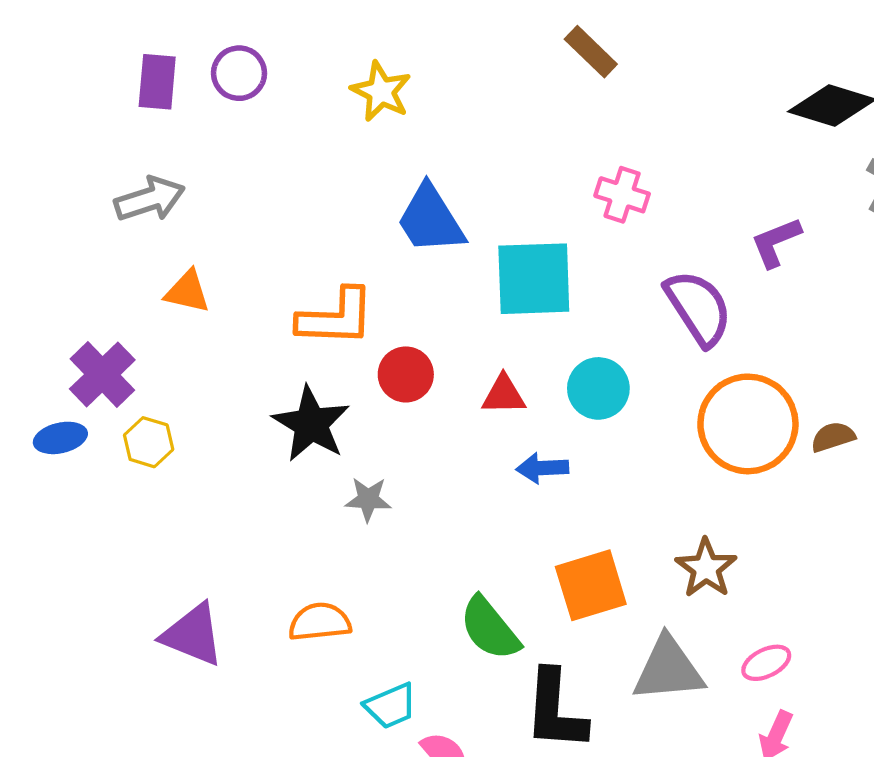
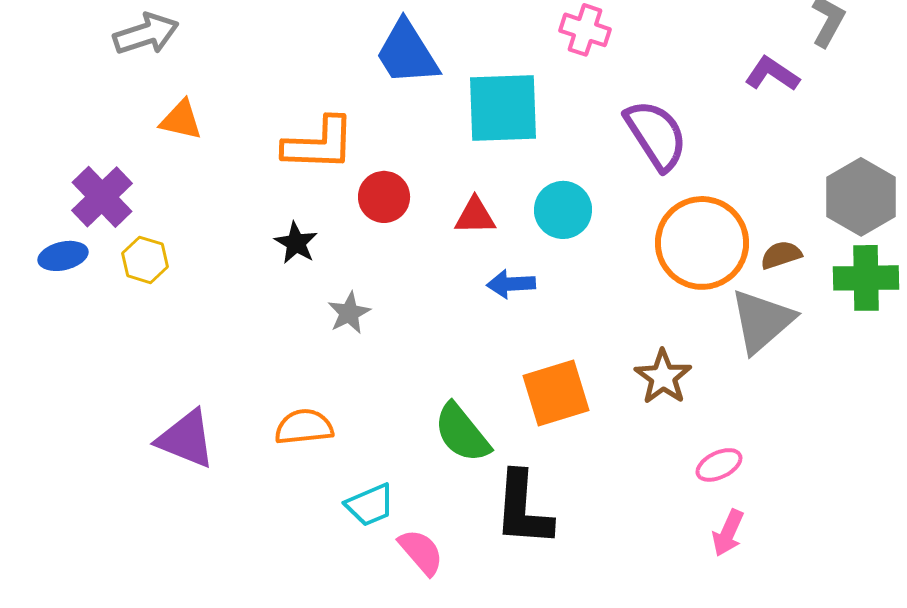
purple L-shape: (776, 242) -> (772, 74), moved, turned 56
black star: (311, 424) -> (296, 243), size x0.6
gray star: (368, 499) -> (349, 313), turned -30
gray triangle: (668, 669) -> (762, 321), moved, turned -36

